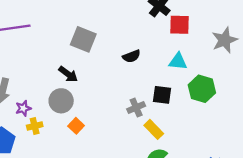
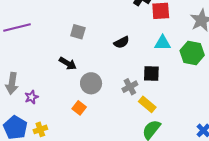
gray square: (83, 39) -> (78, 32), size x0.7
green hexagon: (202, 89) -> (192, 53), moved
gray circle: (61, 101) -> (91, 83), moved
yellow cross: (35, 126) -> (40, 129), moved

